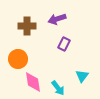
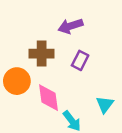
brown cross: (27, 26) -> (42, 54), moved
pink diamond: (33, 82) -> (48, 98), moved

